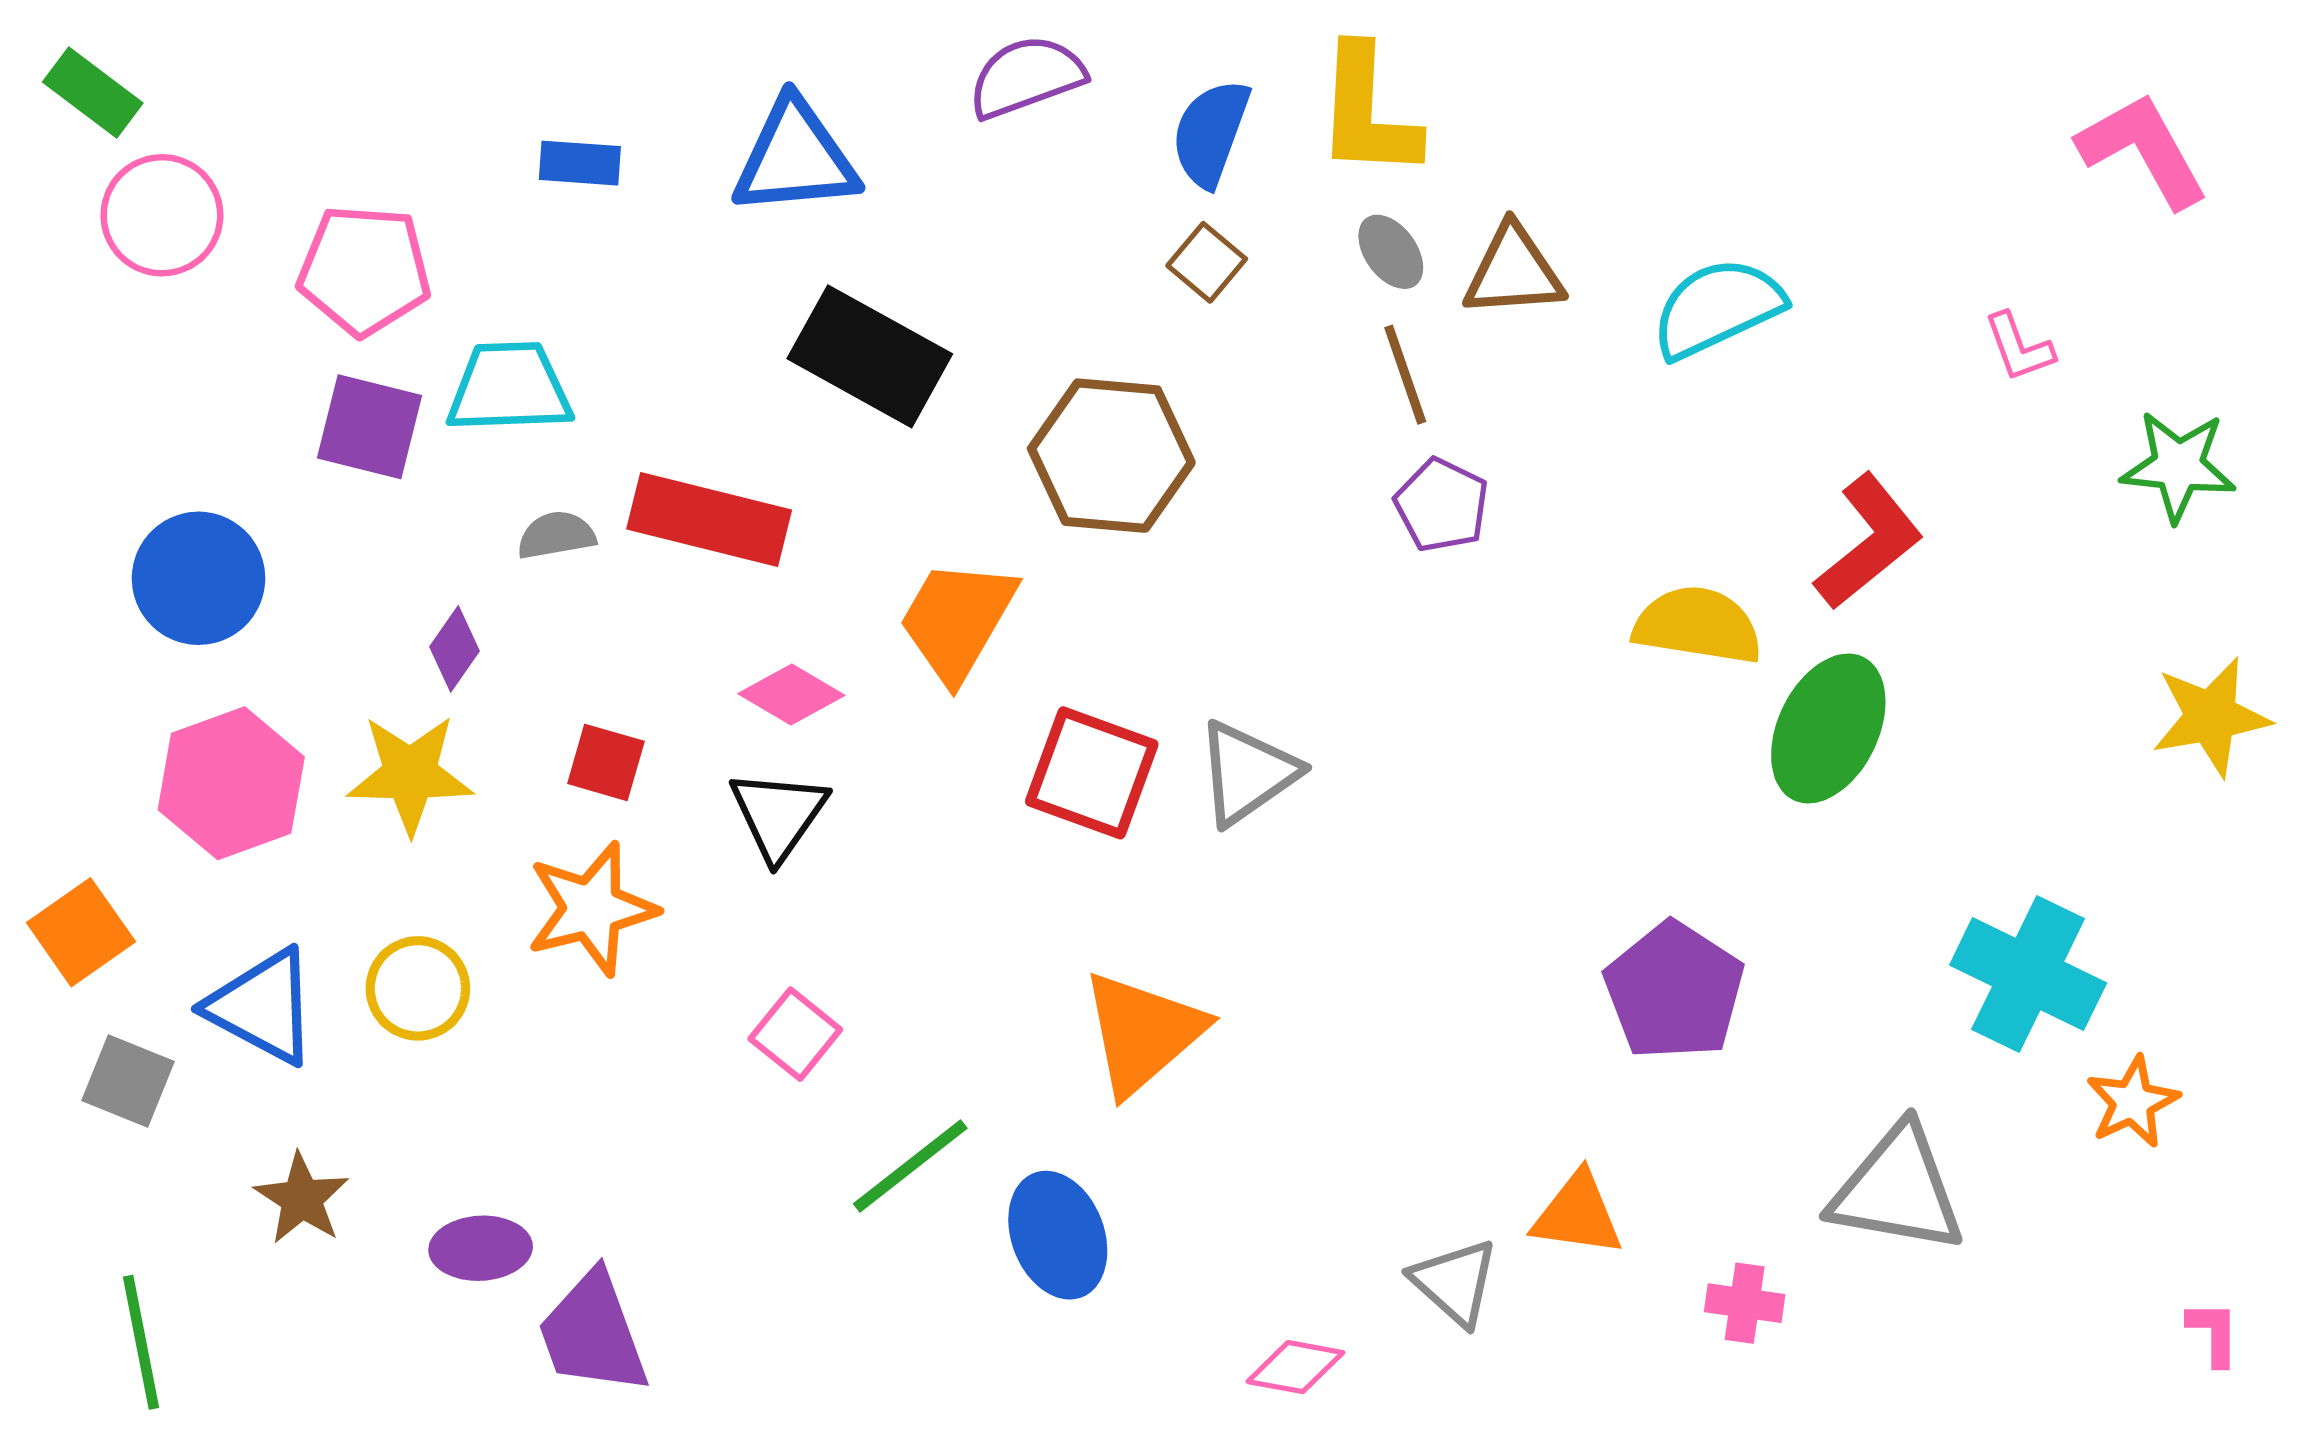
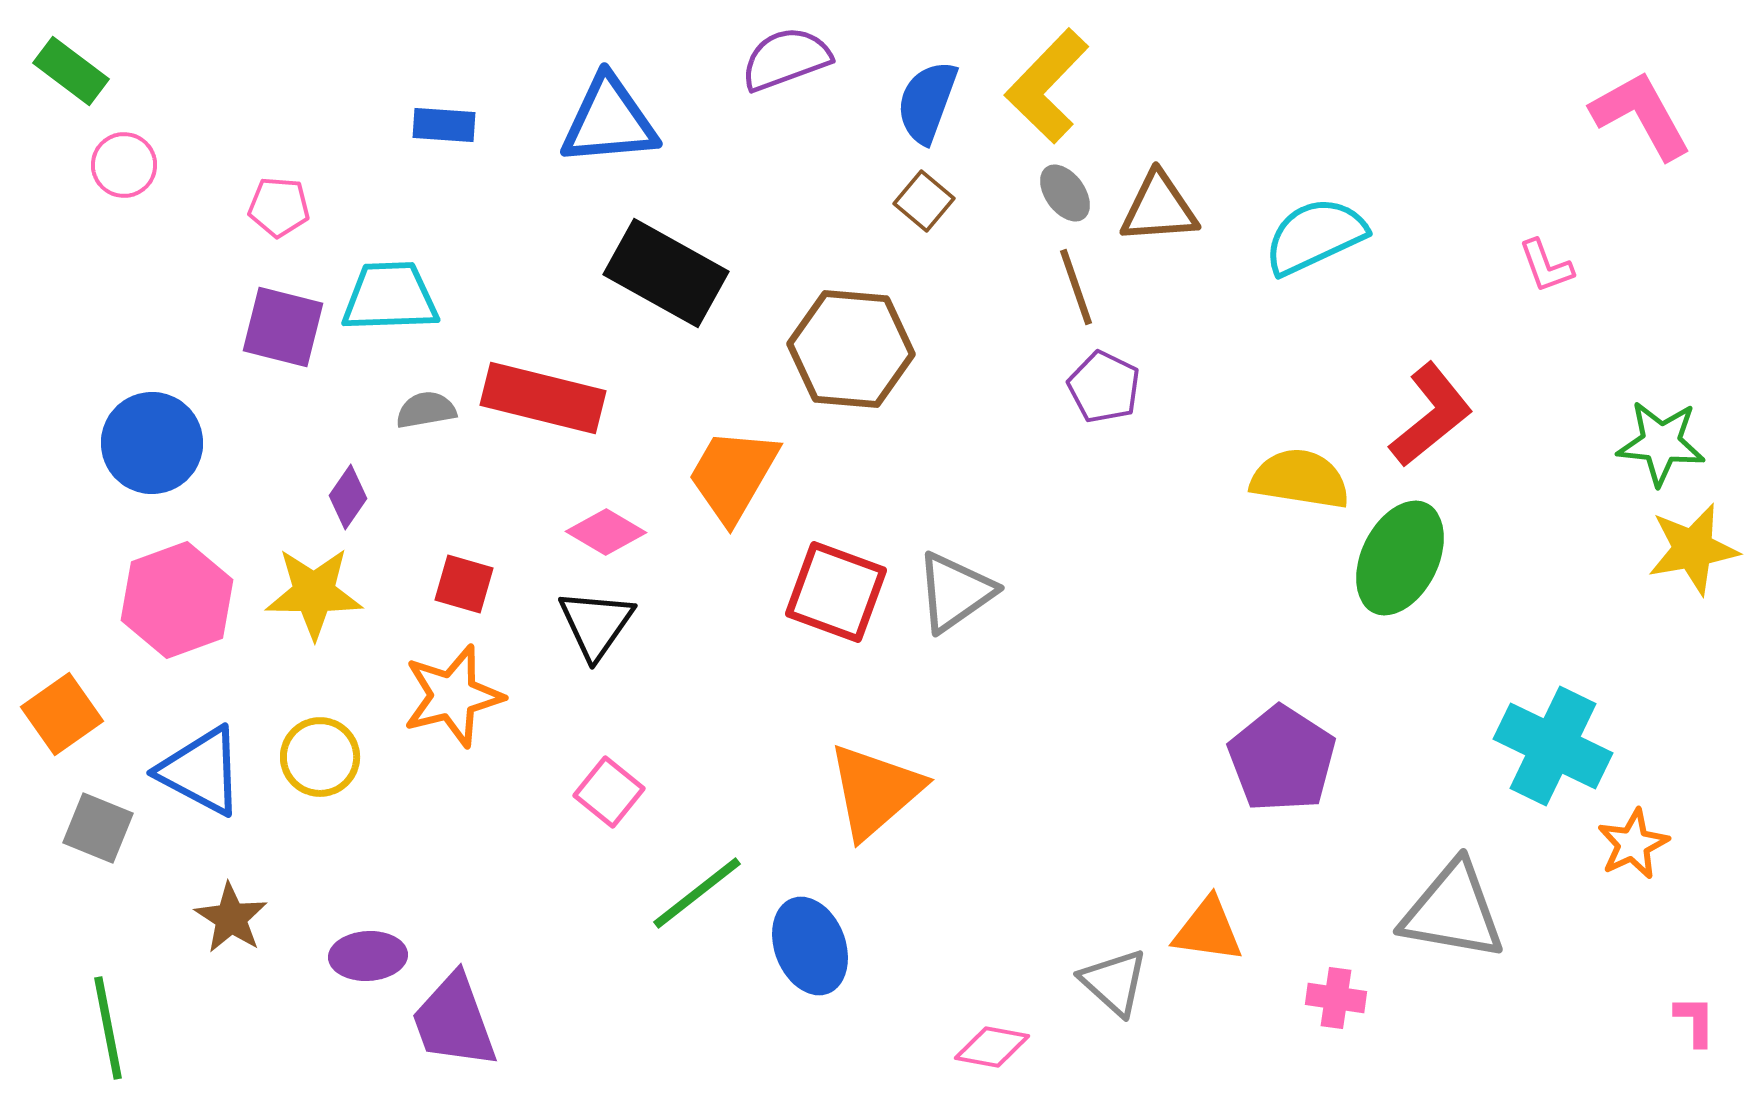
yellow L-shape: (1367, 112) -> (1047, 86), turned 41
pink circle: (162, 215) -> (124, 165), size x0.7
pink pentagon: (364, 270) -> (279, 207), size x0.6
green star: (2178, 466) -> (1661, 443), moved

